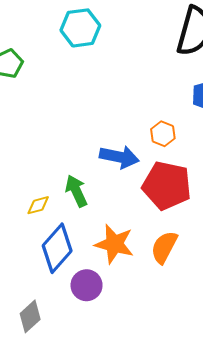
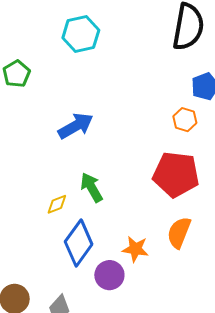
orange hexagon: (163, 134) -> (185, 120), moved
blue arrow: (119, 157) -> (76, 126), moved, turned -36
orange star: (114, 244) -> (135, 249), moved, size x0.7

